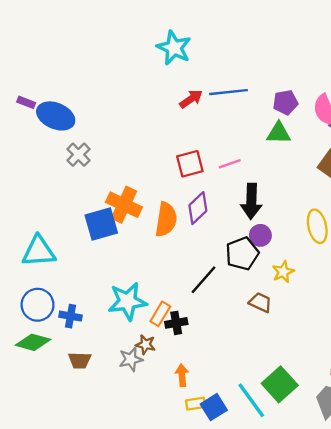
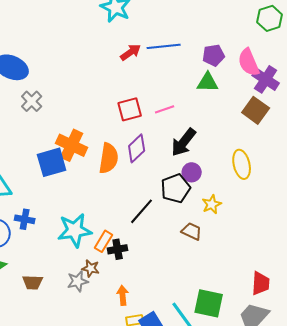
black arrow: (251, 201) -> (184, 142), turned 36
blue cross: (70, 316) -> (25, 219), moved
green square: (280, 384) -> (209, 303), turned -36

